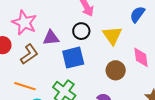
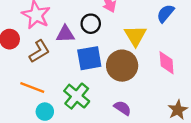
black circle: (81, 31) -> (91, 24), moved
brown circle: (116, 70) -> (122, 66), moved, size x1.4

